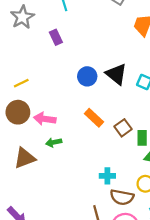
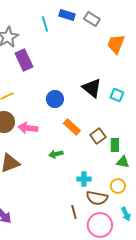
purple rectangle: (56, 37) -> (24, 60), moved, size x1.5
blue circle: (87, 76) -> (55, 99), moved
green arrow: (54, 142) -> (56, 154), moved

